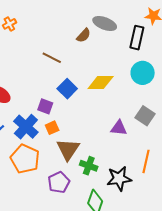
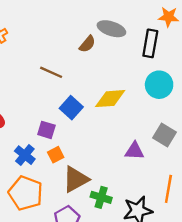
blue cross: (26, 127) -> (25, 155), size x0.7
brown triangle: (68, 149) -> (76, 179), turned 30

